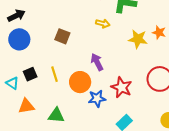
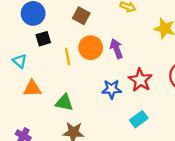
black square: (30, 74) -> (43, 39), moved
orange circle: (80, 82) -> (91, 48), moved

